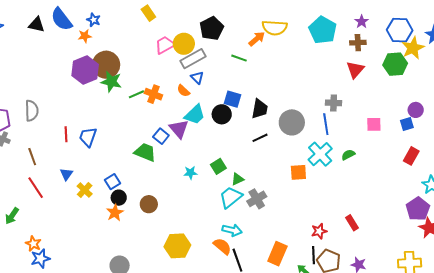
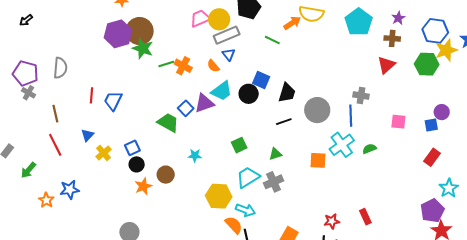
purple triangle: (179, 129) -> (204, 103), turned 45
cyan star: (190, 173) -> (195, 155), moved
green triangle: (237, 179) -> (275, 154), moved
orange star: (115, 213) -> (143, 186), moved
yellow hexagon: (177, 246) -> (219, 196), moved
blue star: (40, 259) -> (70, 190), moved

